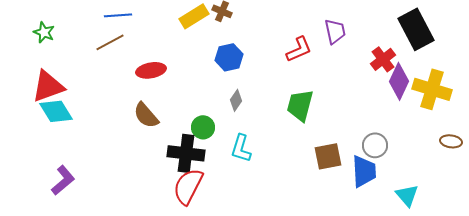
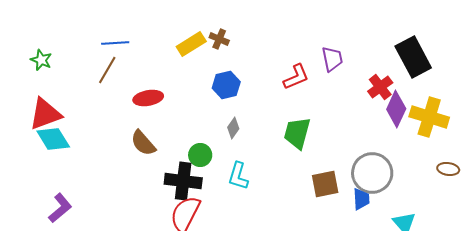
brown line: (110, 42) -> (107, 70), turned -32
gray circle: (375, 145) -> (372, 173), size x1.6
blue trapezoid: (364, 171) -> (361, 199), size x0.7

